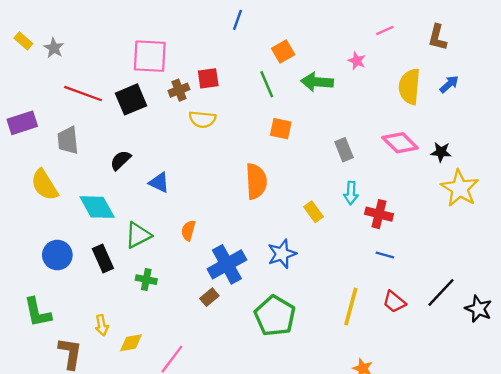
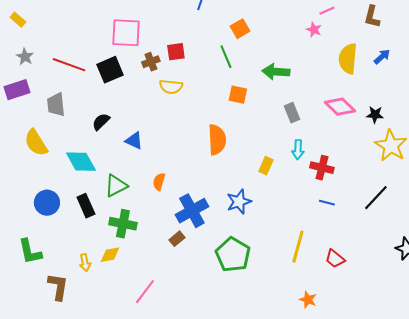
gray star: (54, 48) -> (25, 57), moved
pink star: (357, 61) -> (314, 30), moved
green arrow: (317, 82) -> (276, 72), moved
yellow rectangle: (314, 212) -> (266, 166), turned 60
green cross: (146, 280) -> (123, 224), size x1.5
black line: (441, 292) -> (376, 198), moved
red trapezoid: (394, 302) -> (335, 259), moved
yellow diamond: (131, 343) -> (110, 255), moved

